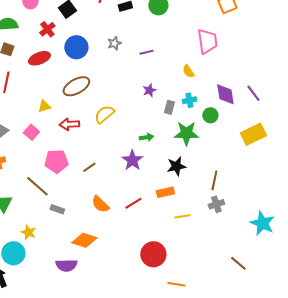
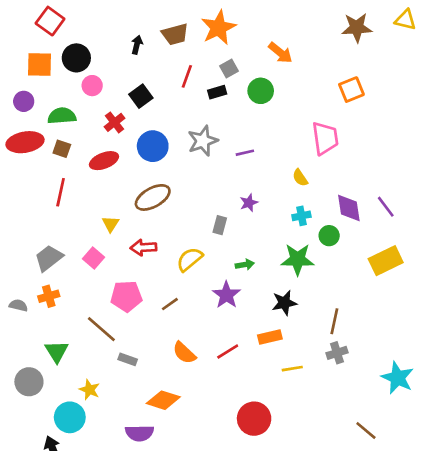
gray star: (114, 43) -> (203, 141), size x1.6
yellow triangle: (44, 106) -> (111, 224), turned -40
gray rectangle: (169, 107) -> (220, 225), moved
yellow semicircle: (104, 114) -> (190, 259), moved

